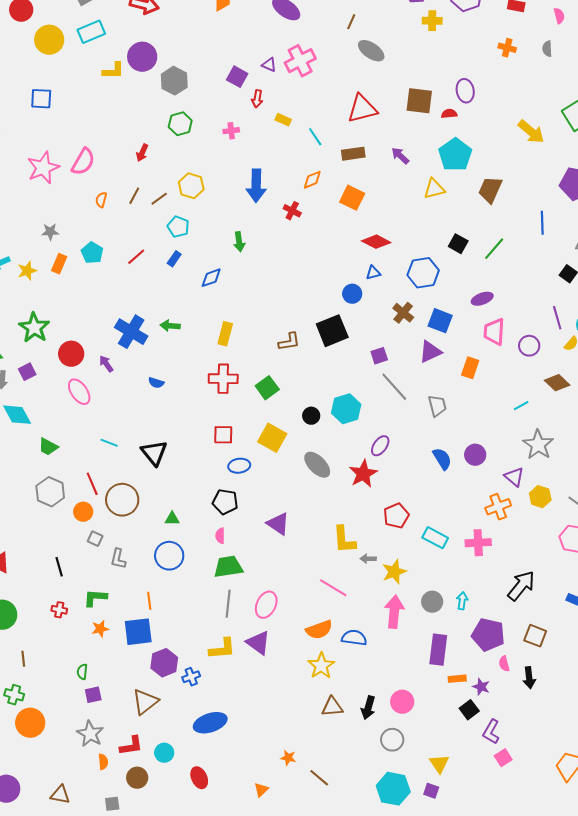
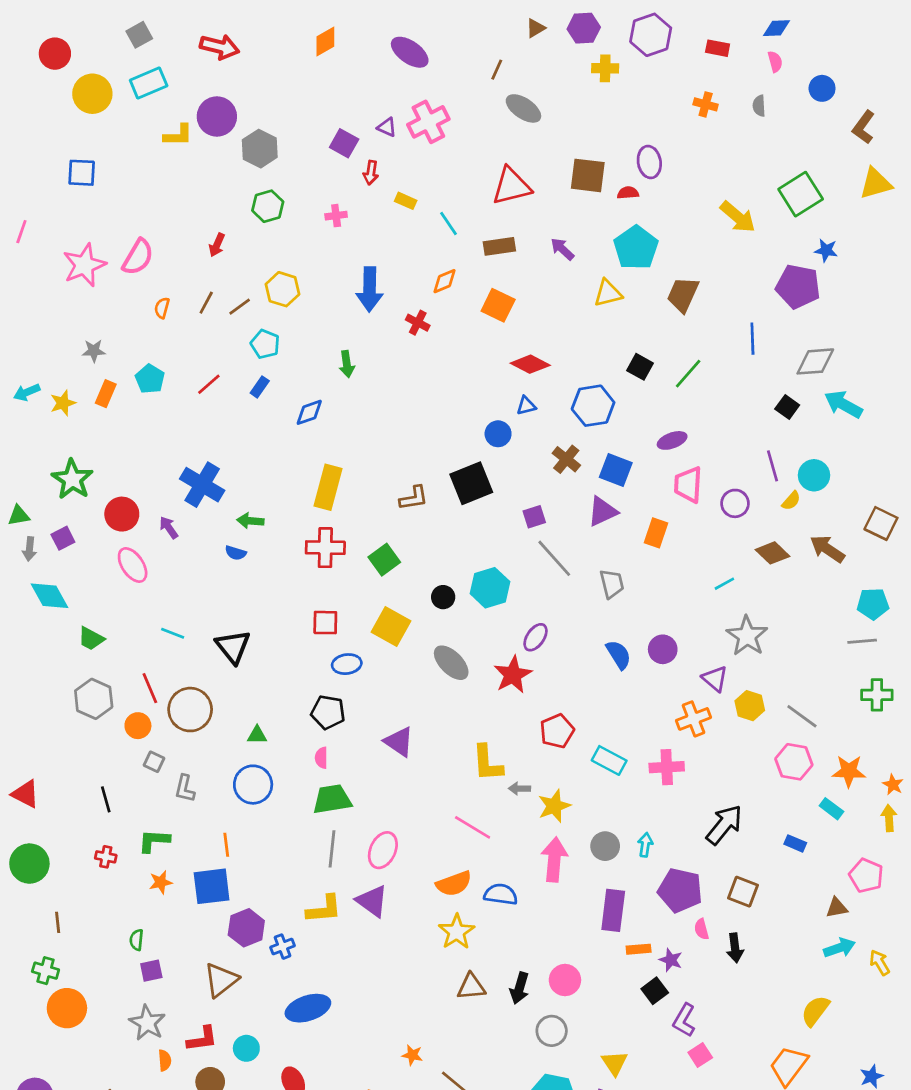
green arrow: (170, 326) -> (250, 521), moved
yellow rectangle: (225, 334) -> (328, 487), size x1.4

